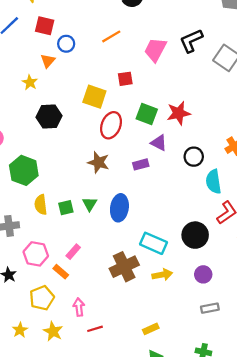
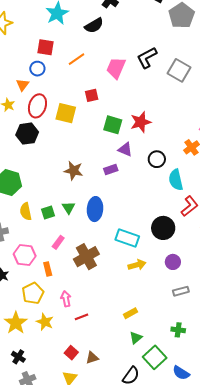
red square: (45, 26) -> (46, 47), moved
red ellipse: (111, 125) -> (37, 106), moved
pink rectangle: (73, 252) -> (58, 242), moved
brown cross: (124, 267) -> (86, 257), moved
orange rectangle: (61, 272) -> (48, 269), turned 40
yellow star: (20, 330) -> (16, 323), size x1.6

